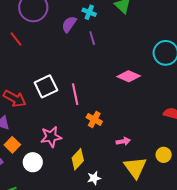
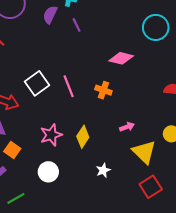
orange cross: (94, 119) -> (103, 90), moved
yellow diamond: (78, 159) -> (83, 137), moved
white circle: (33, 162) -> (48, 172), moved

